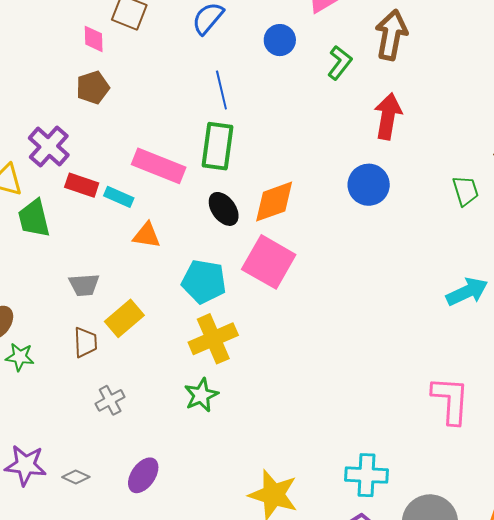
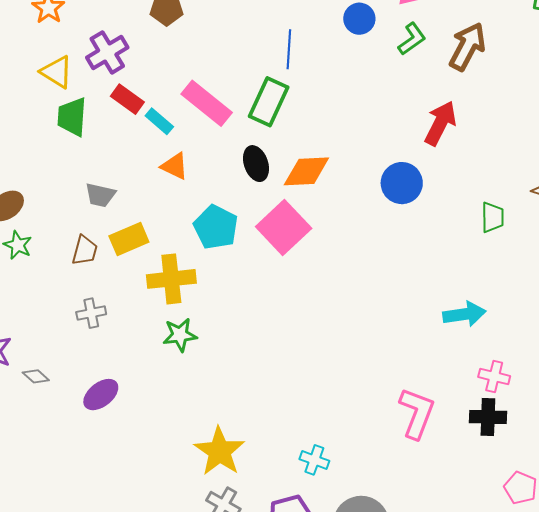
green L-shape: (340, 63) -> (412, 39), moved
yellow cross: (213, 339) -> (171, 279), moved
cyan cross: (367, 475) -> (314, 460), size x0.7

